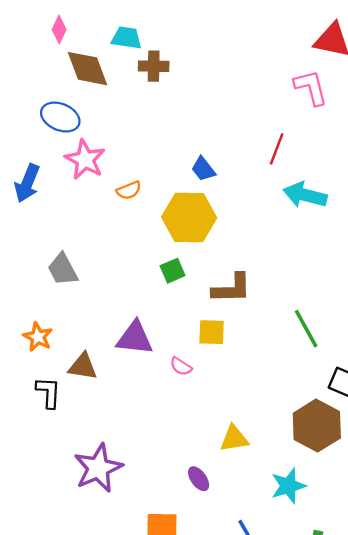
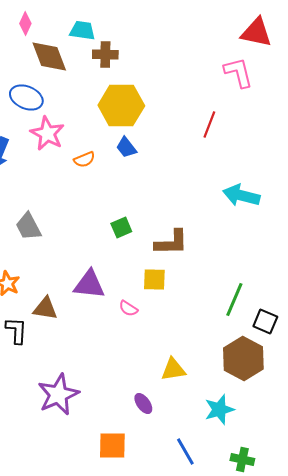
blue trapezoid: (203, 169) -> (126, 148), moved
cyan arrow: (305, 195) -> (241, 196), moved
yellow hexagon: (189, 217) -> (121, 106), moved
green line: (306, 329) -> (234, 300), moved, turned 52

